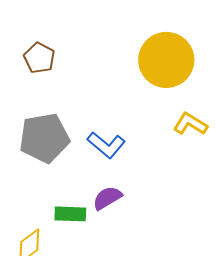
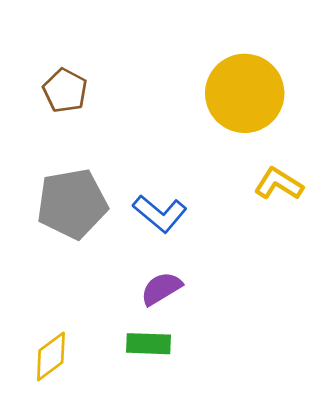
green rectangle: (70, 214) -> (149, 344), moved

